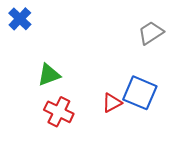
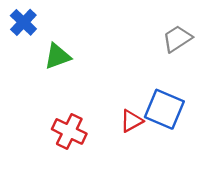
green triangle: (49, 75) -> (58, 56), moved

